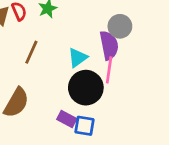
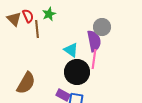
brown line: (31, 52) -> (37, 29), moved, turned -30
cyan triangle: (78, 58) -> (71, 50), turned -49

